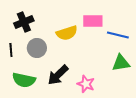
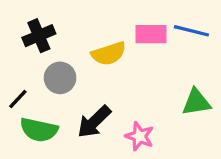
blue line: (118, 35) -> (191, 31), moved
black line: (11, 50) -> (18, 99), moved, turned 48

